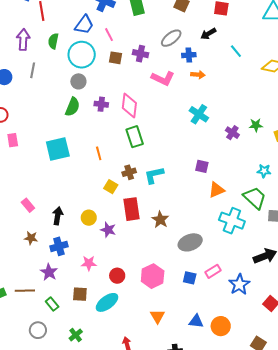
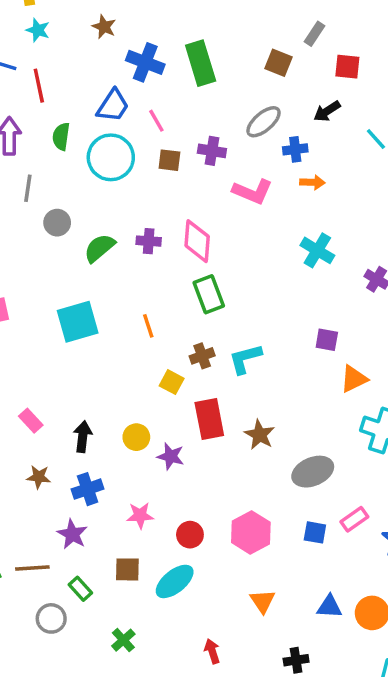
gray circle: (78, 81) -> (57, 223), moved
green semicircle: (73, 107) -> (99, 248), turned -150
gray circle: (38, 330) -> (51, 618), moved

